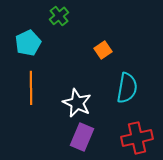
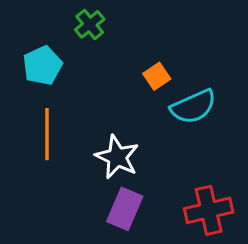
cyan semicircle: (127, 88) -> (193, 107), moved, turned 56

